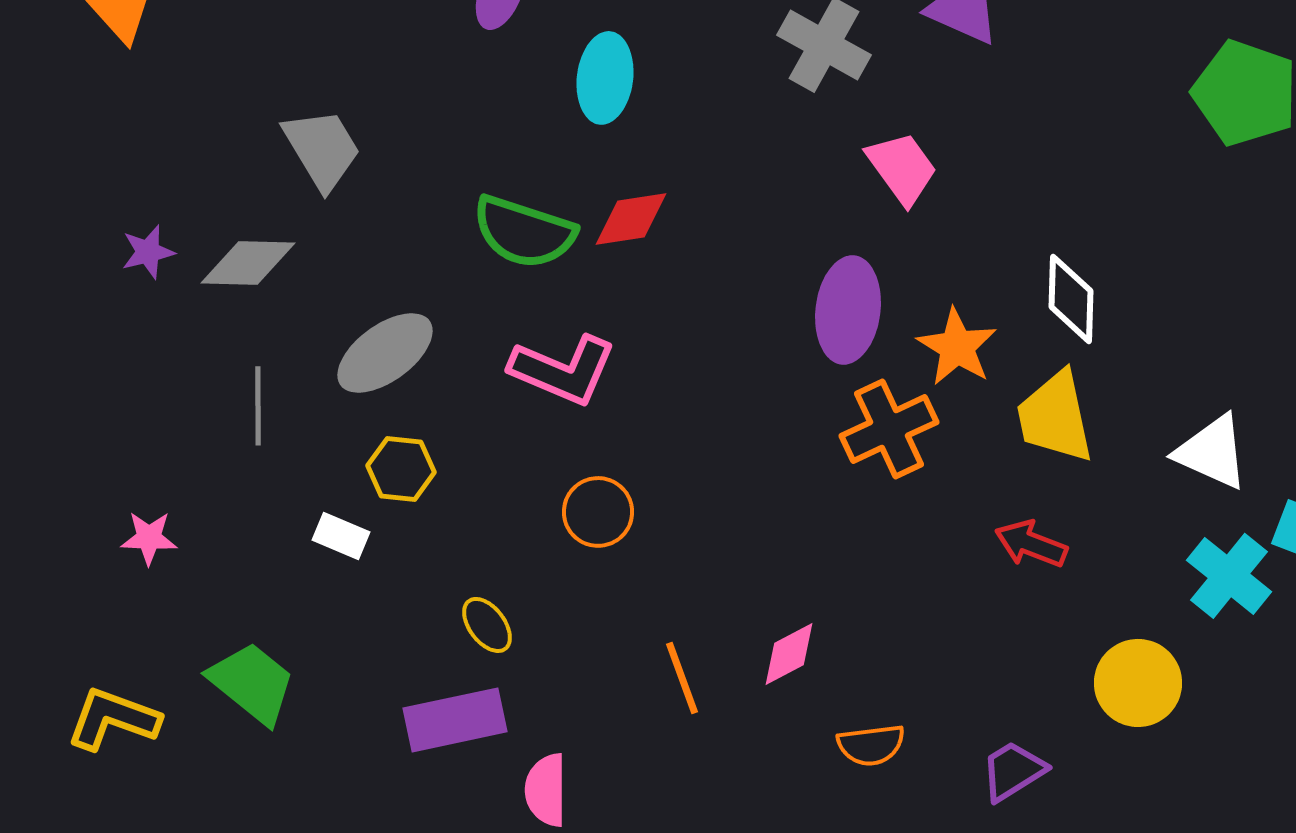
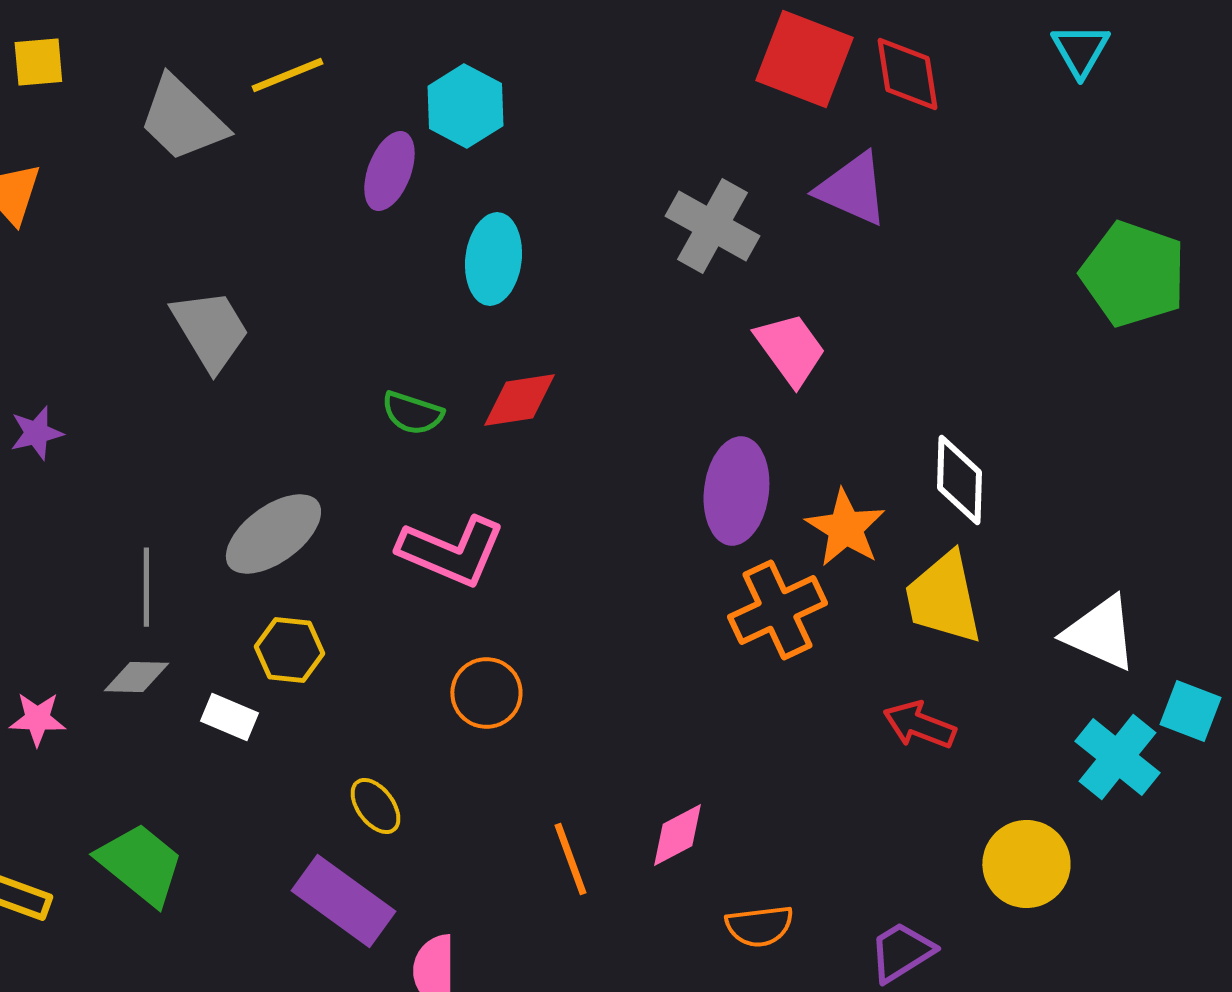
green semicircle: (524, 232) -> (412, 413), size x0.6
gray diamond: (248, 263) -> (136, 677), moved, size x0.7
purple rectangle: (455, 720) -> (343, 901), turned 48

